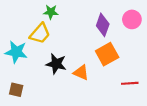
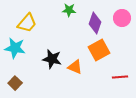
green star: (51, 12) -> (69, 10), moved
yellow trapezoid: (40, 34) -> (27, 23), moved
brown square: (16, 90) -> (15, 83), turned 32

